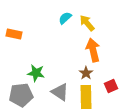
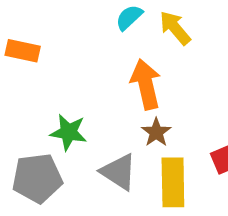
orange arrow: (93, 50) -> (146, 84), moved
brown star: (86, 73) -> (156, 132), moved

